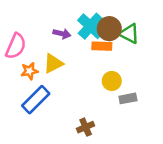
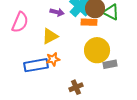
orange star: (30, 71) -> (53, 59), moved
yellow circle: (112, 81) -> (97, 50), size x1.6
blue rectangle: (36, 100) -> (36, 65), turned 35

